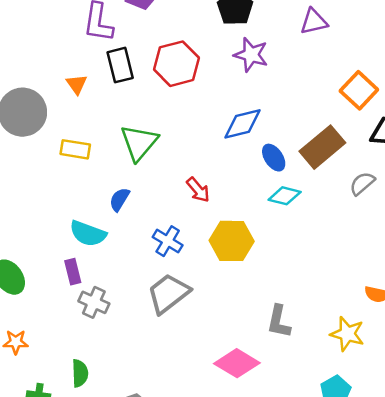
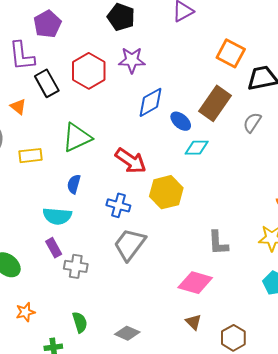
purple star: (251, 55) -> (132, 60), moved
green triangle: (139, 143) -> (77, 138), turned 40
red arrow: (198, 190) -> (131, 161), size x1.5

